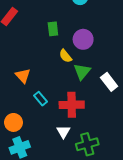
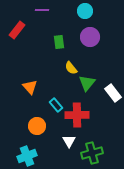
purple circle: (83, 39) -> (90, 37), moved
cyan rectangle: (41, 99) -> (56, 105), moved
orange circle: (13, 122) -> (37, 126), moved

